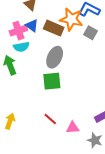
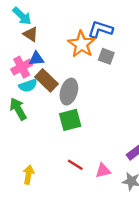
orange star: (71, 19) -> (81, 44), turned 30
blue triangle: (32, 25) -> (36, 59), turned -32
brown rectangle: (54, 28) -> (47, 80), moved, turned 30

